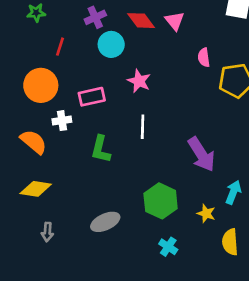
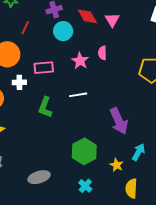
pink semicircle: (204, 57) -> (102, 53), moved
white line: (143, 127) -> (78, 95), turned 72
gray ellipse: (105, 222) -> (39, 177), moved

